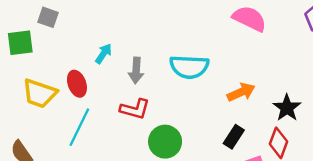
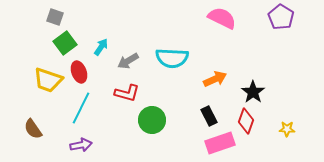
green square: (20, 43) -> (65, 43), moved, turned -30
gray arrow: (136, 70) -> (128, 61), turned 55
black rectangle: (234, 137) -> (209, 116), turned -60

